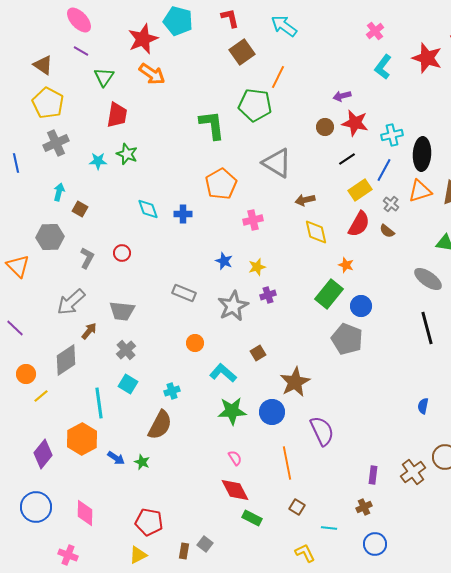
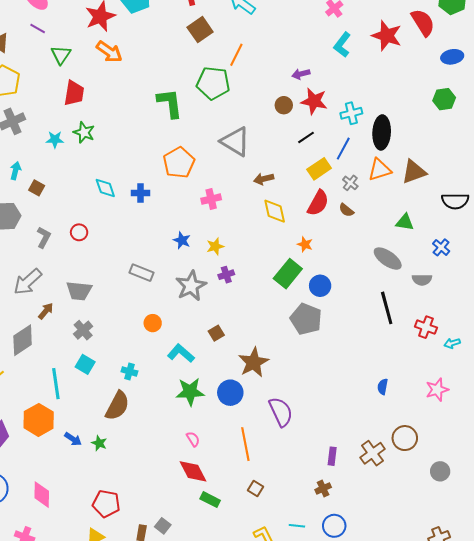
cyan cross: (172, 391) -> (129, 371), turned 35
cyan line: (329, 528) -> (297, 526), moved

